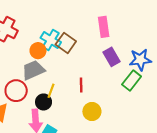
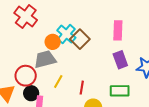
green rectangle: (132, 81) -> (120, 91), moved, turned 42
red line: (81, 85) -> (82, 88), moved
black circle: (44, 102) -> (31, 93), moved

